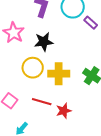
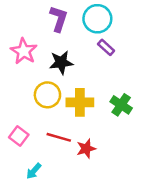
purple rectangle: (91, 23) -> (106, 47), moved

